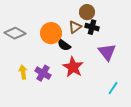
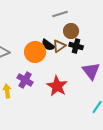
black semicircle: (64, 45) -> (48, 45), moved
purple cross: (43, 73) -> (25, 80), moved

